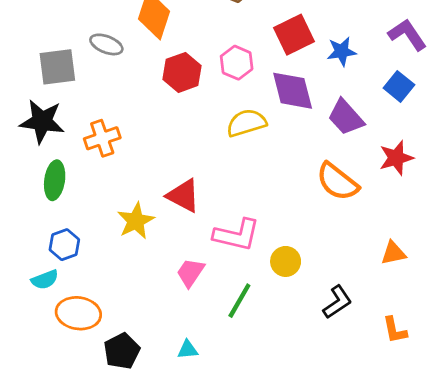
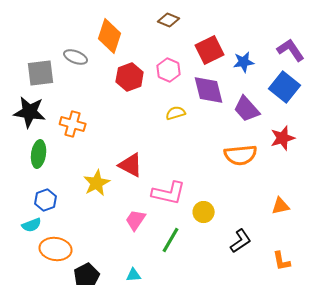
blue square: (399, 86) -> (285, 87), size x1.4
yellow semicircle: (246, 123) -> (176, 113), size x0.7
orange cross: (102, 138) -> (73, 124), turned 35
orange semicircle: (337, 182) -> (241, 155), turned -44

